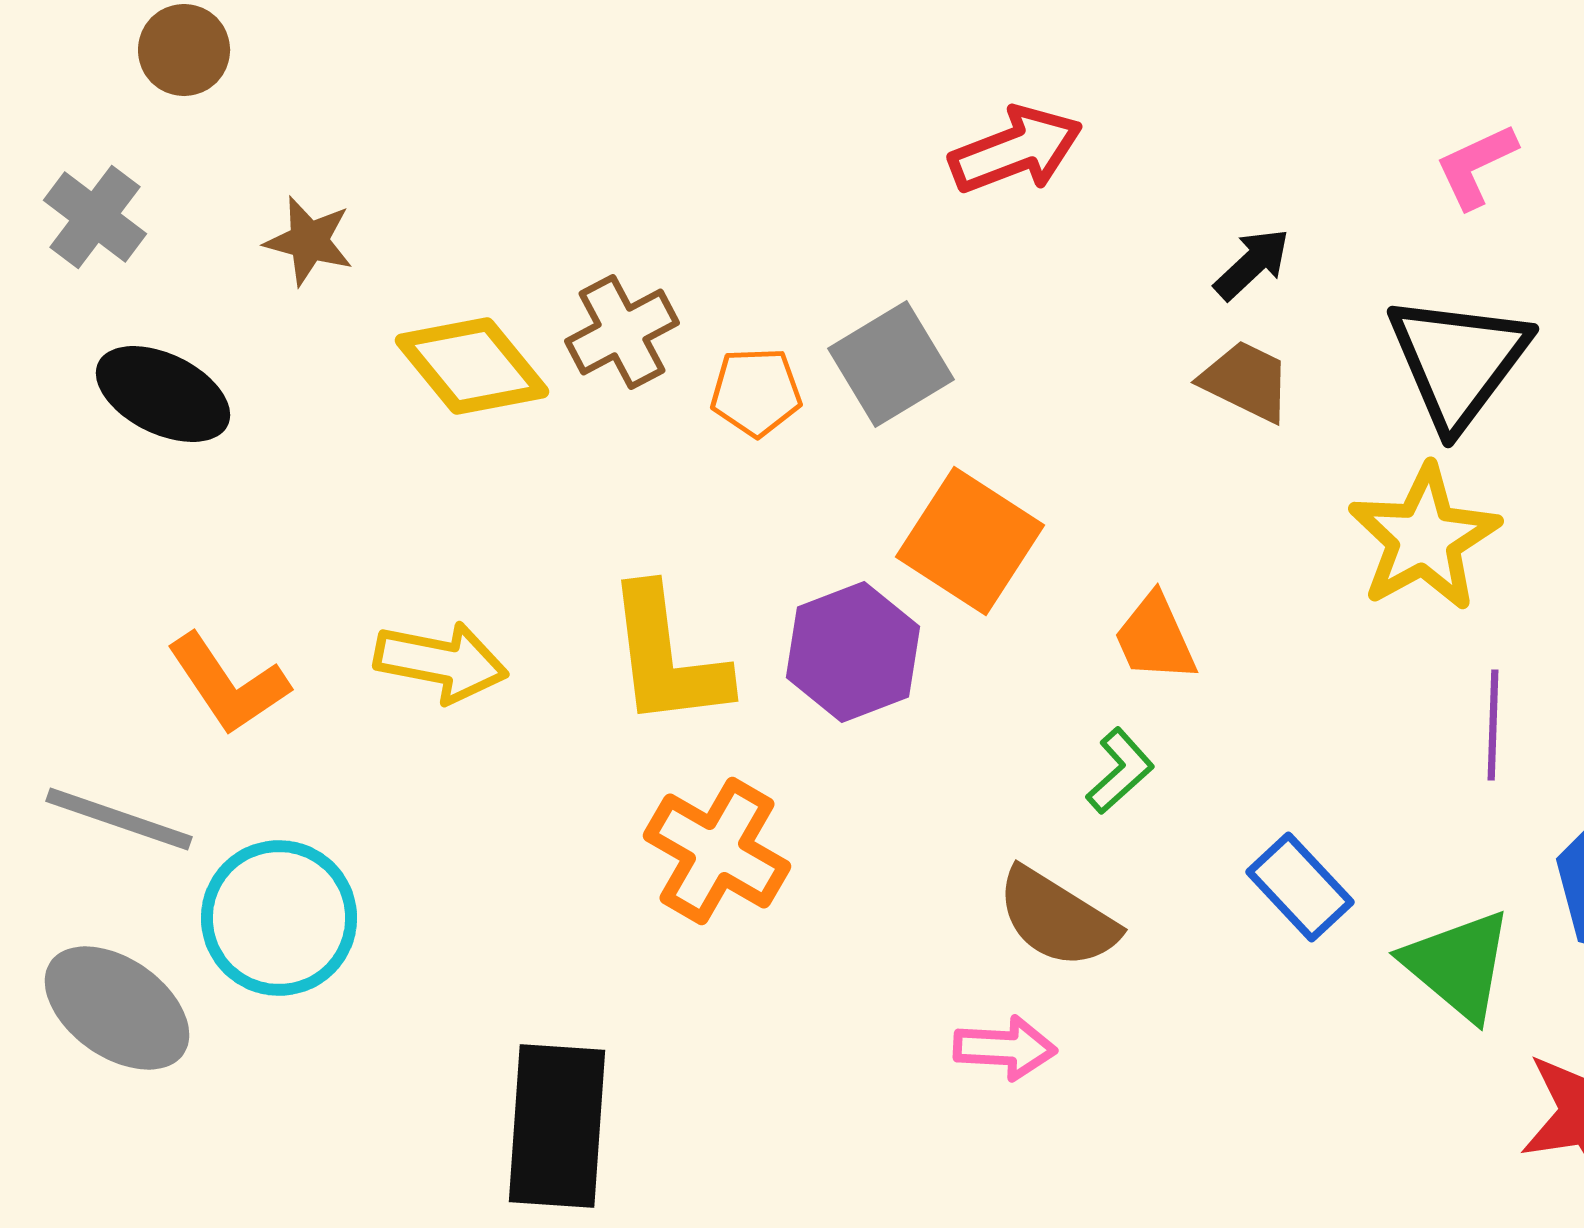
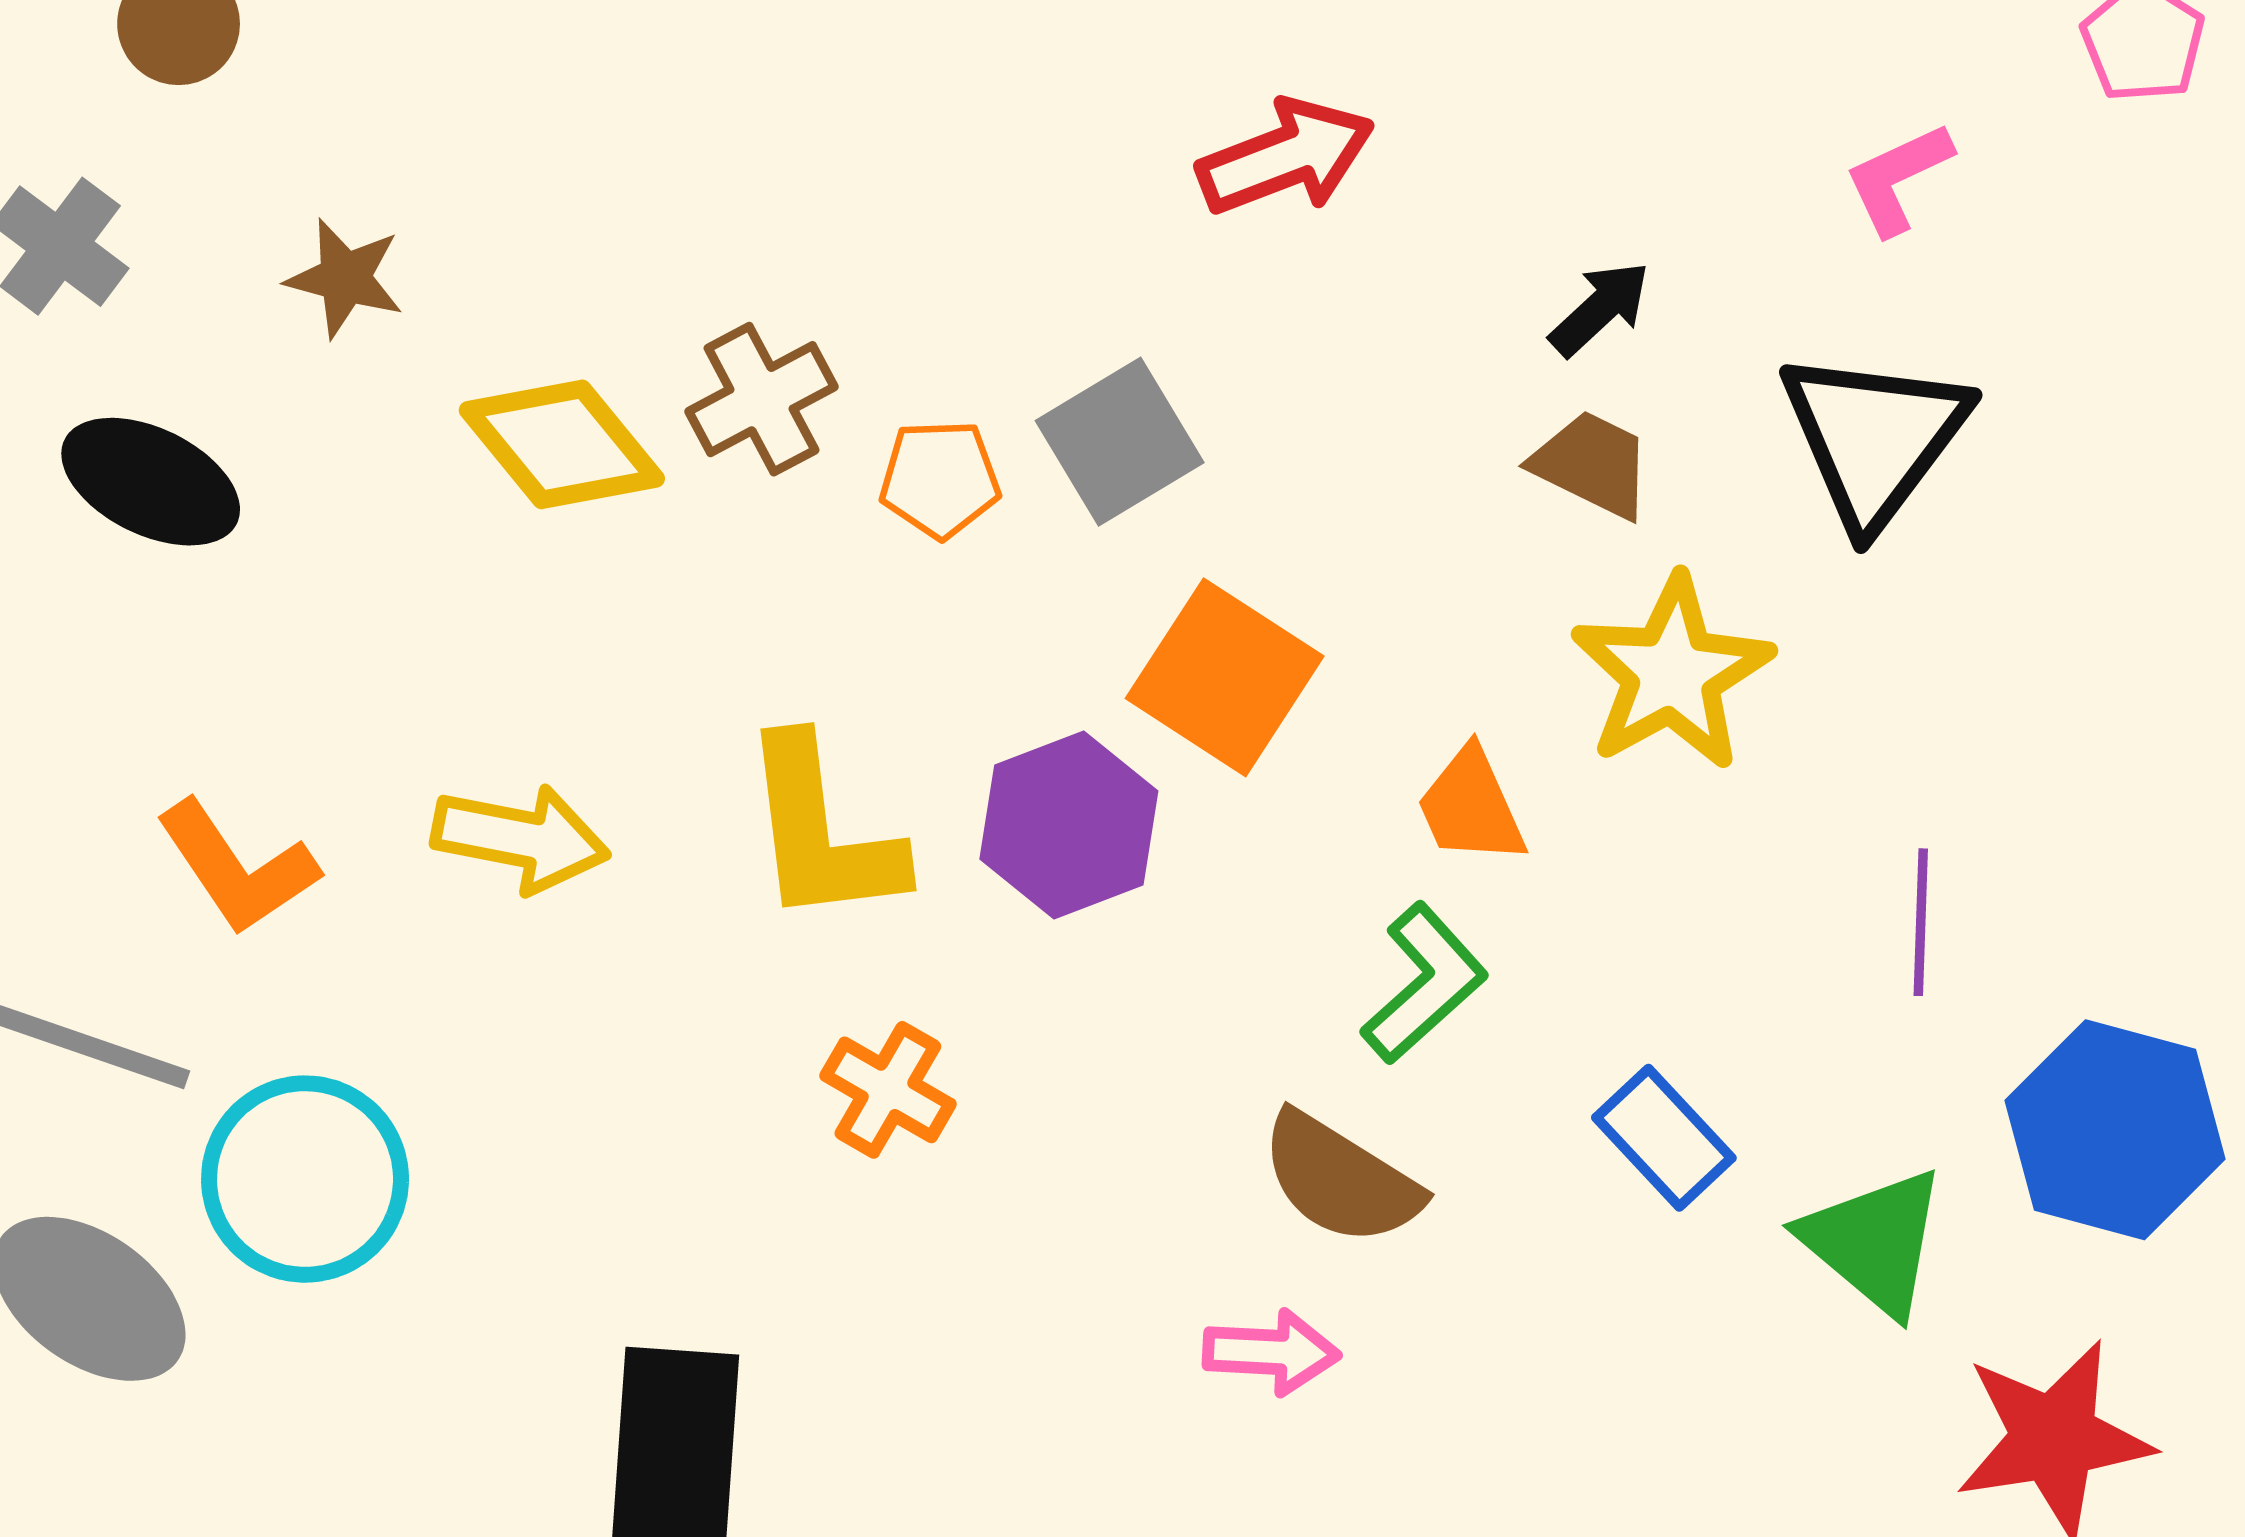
yellow star: (1424, 538) -> (1672, 673), moved
green L-shape: (1120, 771) -> (1424, 983), size x1.4
orange cross: (717, 851) -> (888, 1090), size x0.7

